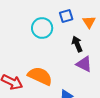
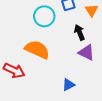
orange semicircle: (40, 76) -> (37, 49), moved

